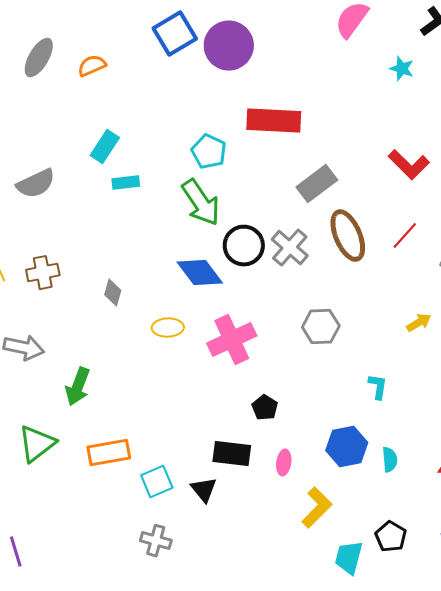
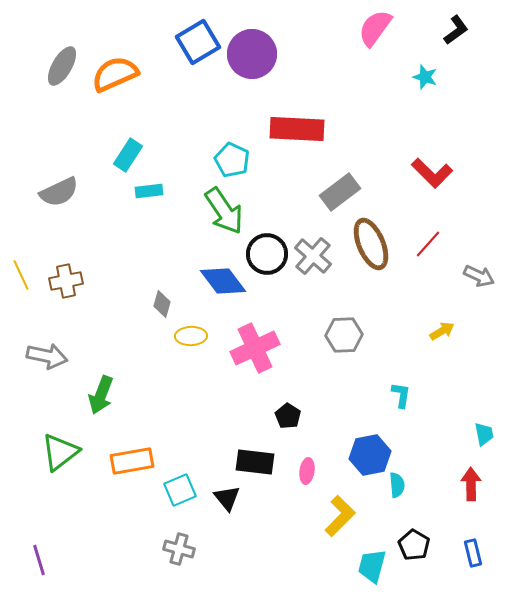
orange semicircle: (92, 66) -> (115, 74), size x1.6
gray diamond: (113, 293) -> (162, 304), moved
cyan semicircle: (390, 460) -> (397, 485), moved

